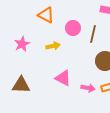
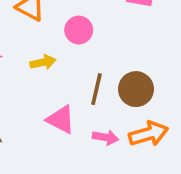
brown line: (93, 34) -> (97, 89), moved

